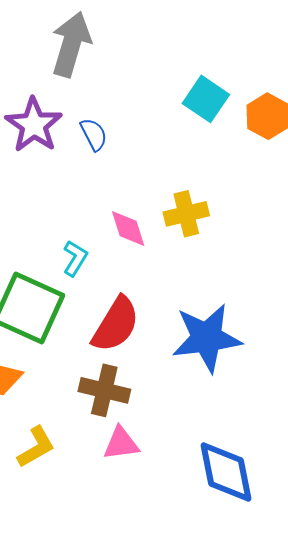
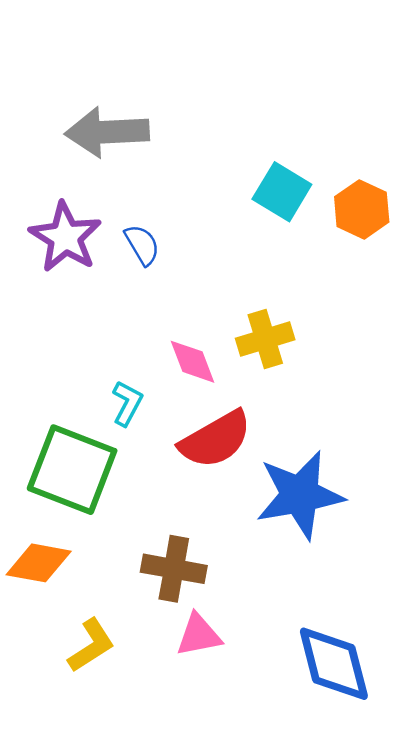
gray arrow: (71, 44) -> (107, 132), turned -106
red semicircle: (116, 324) -> (216, 439), moved, turned 32

